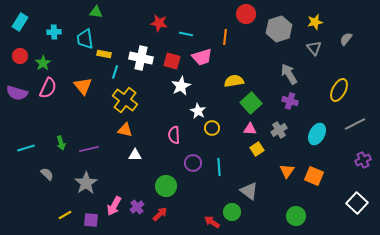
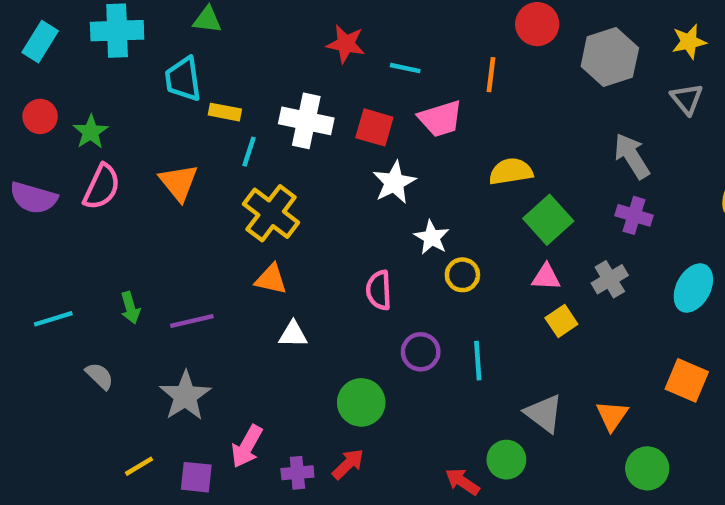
cyan cross: (54, 32) -> (117, 31), moved, size x1.6
orange triangle: (287, 171) -> (612, 416), moved
purple cross: (137, 207) -> (297, 473), moved, turned 32

